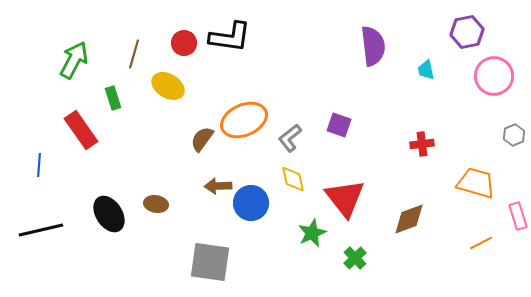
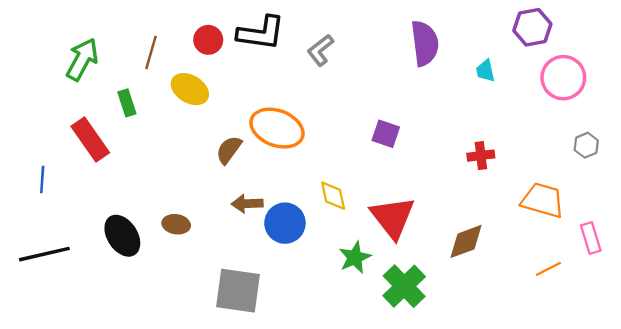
orange ellipse: (244, 120) -> (277, 128), turned 45
gray L-shape: (290, 138) -> (320, 50), moved
green cross: (355, 258) -> (404, 286), size x1.6

